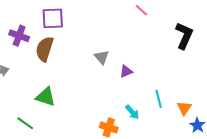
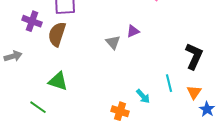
black L-shape: (184, 36) -> (194, 56), moved
purple triangle: (126, 71) -> (133, 31), moved

